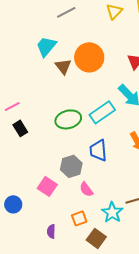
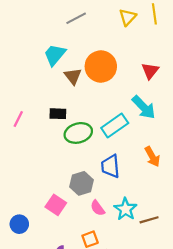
pink line: (12, 106) -> (18, 119), turned -35
black rectangle: (20, 128) -> (58, 114), moved, turned -56
cyan star: (112, 212) -> (125, 209), moved

